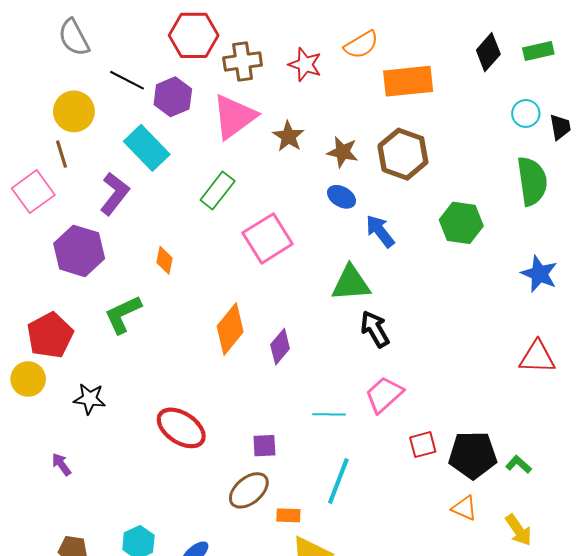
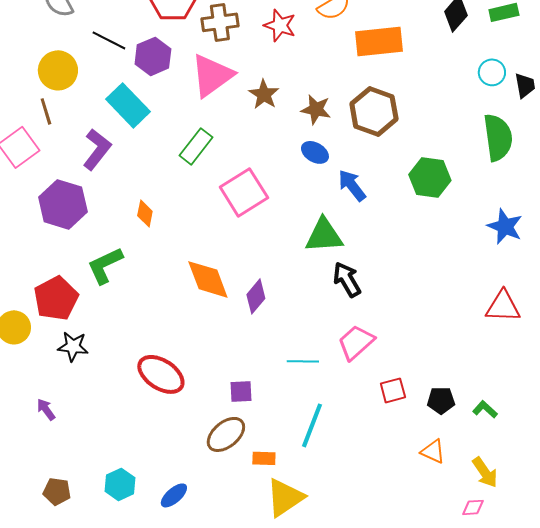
orange diamond: (230, 329) -> (208, 279), turned -60
red pentagon: (50, 335) -> (56, 298), moved
black pentagon: (473, 455) -> (441, 400), size x0.6

